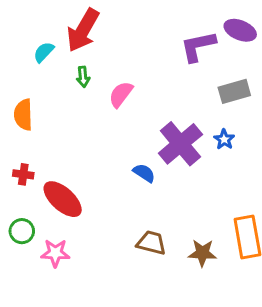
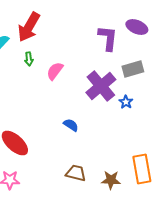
purple L-shape: (198, 46) -> (108, 38), turned 108
purple cross: (180, 144) -> (101, 86), moved

